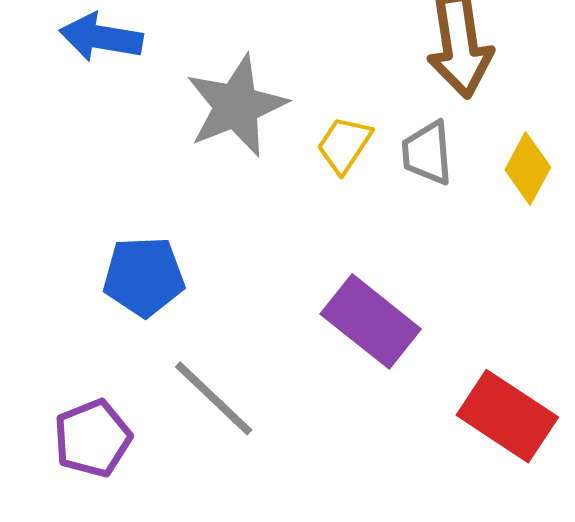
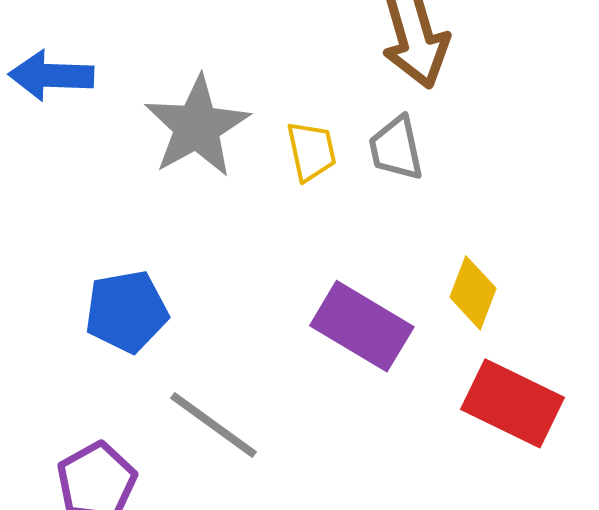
yellow trapezoid: (344, 145) -> (311, 151), turned 142
yellow diamond: (528, 169) -> (473, 293), moved

